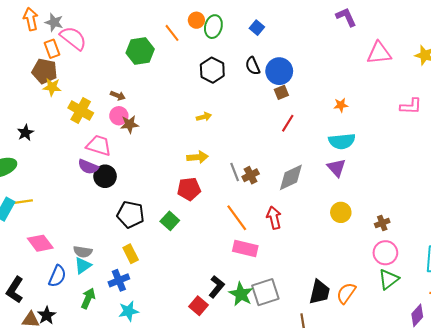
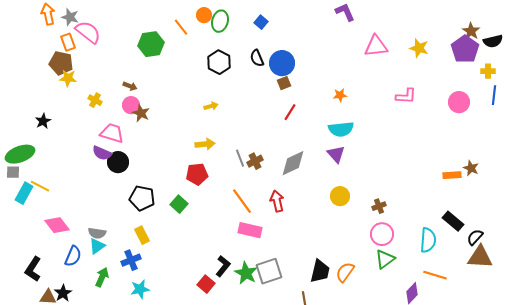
yellow cross: (81, 110) -> (95, 100), size x0.6
brown star: (129, 124) -> (141, 113), turned 30
yellow line: (22, 202) -> (40, 186), turned 36

